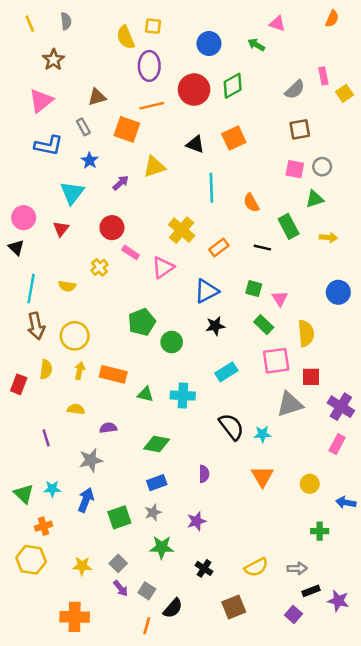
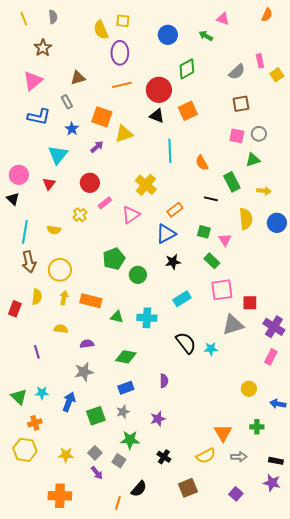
red circle: (194, 90) -> (159, 90), moved
orange square: (127, 129) -> (102, 117), moved
orange rectangle: (219, 248) -> (175, 210), moved
pink rectangle: (131, 252) -> (105, 203), turned -72
blue circle: (338, 292) -> (277, 223), moved
yellow semicircle: (306, 333) -> (246, 219), moved
gray star: (91, 460) -> (84, 372), moved
orange triangle: (262, 476) -> (223, 433), moved
gray square: (147, 591) -> (119, 461), moved
black rectangle: (311, 591) -> (276, 461), moved, turned 32

